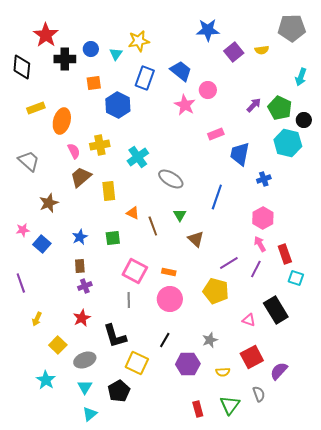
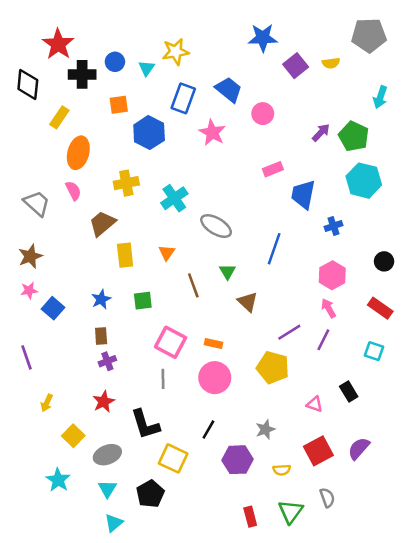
pink star: (185, 105) -> (212, 133), moved
yellow rectangle: (36, 108) -> (59, 117), moved, turned -36
black circle: (304, 120) -> (384, 261), moved
pink semicircle: (74, 151) -> (73, 191), moved
yellow rectangle: (109, 191) -> (125, 255), moved
brown star: (49, 203) -> (30, 256), moved
orange triangle: (133, 213) -> (167, 253), moved, turned 40
red rectangle: (285, 254) -> (380, 308), moved, turned -36
black rectangle: (276, 310) -> (349, 392), size x0.6
purple semicircle: (279, 371) -> (359, 448), moved

